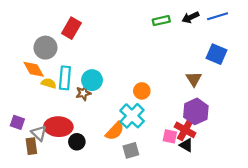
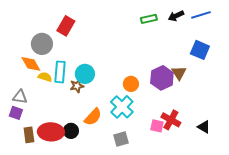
purple hexagon: (196, 111) -> (162, 78), moved
red ellipse: (58, 127) -> (51, 132), moved
orange semicircle: (115, 131) -> (93, 117), moved
gray triangle: (39, 133) -> (20, 97), moved, turned -35
black triangle: (186, 145) -> (204, 127), moved

